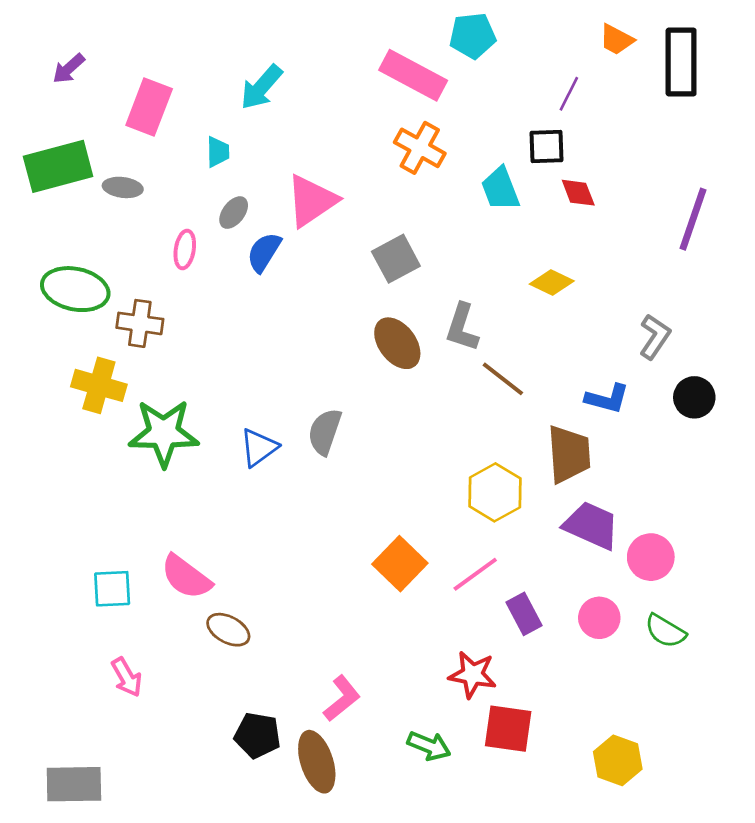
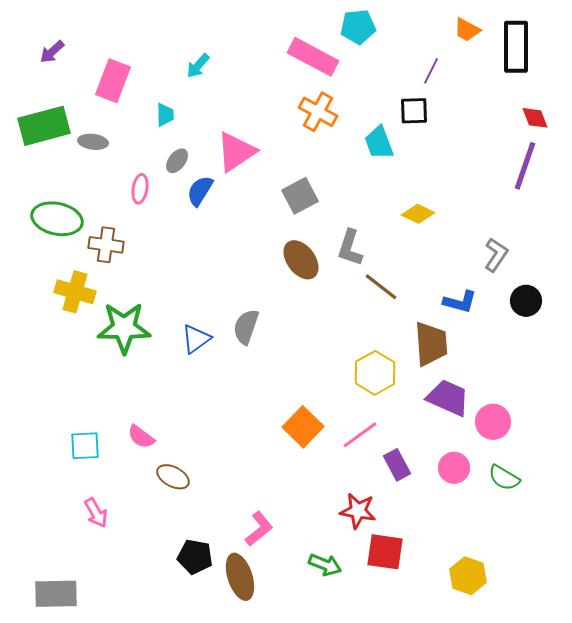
cyan arrow: (261, 87) -> (198, 66), size x0.7
red diamond: (578, 193) -> (535, 118), moved
pink semicircle: (186, 577) -> (141, 437), size x0.7

